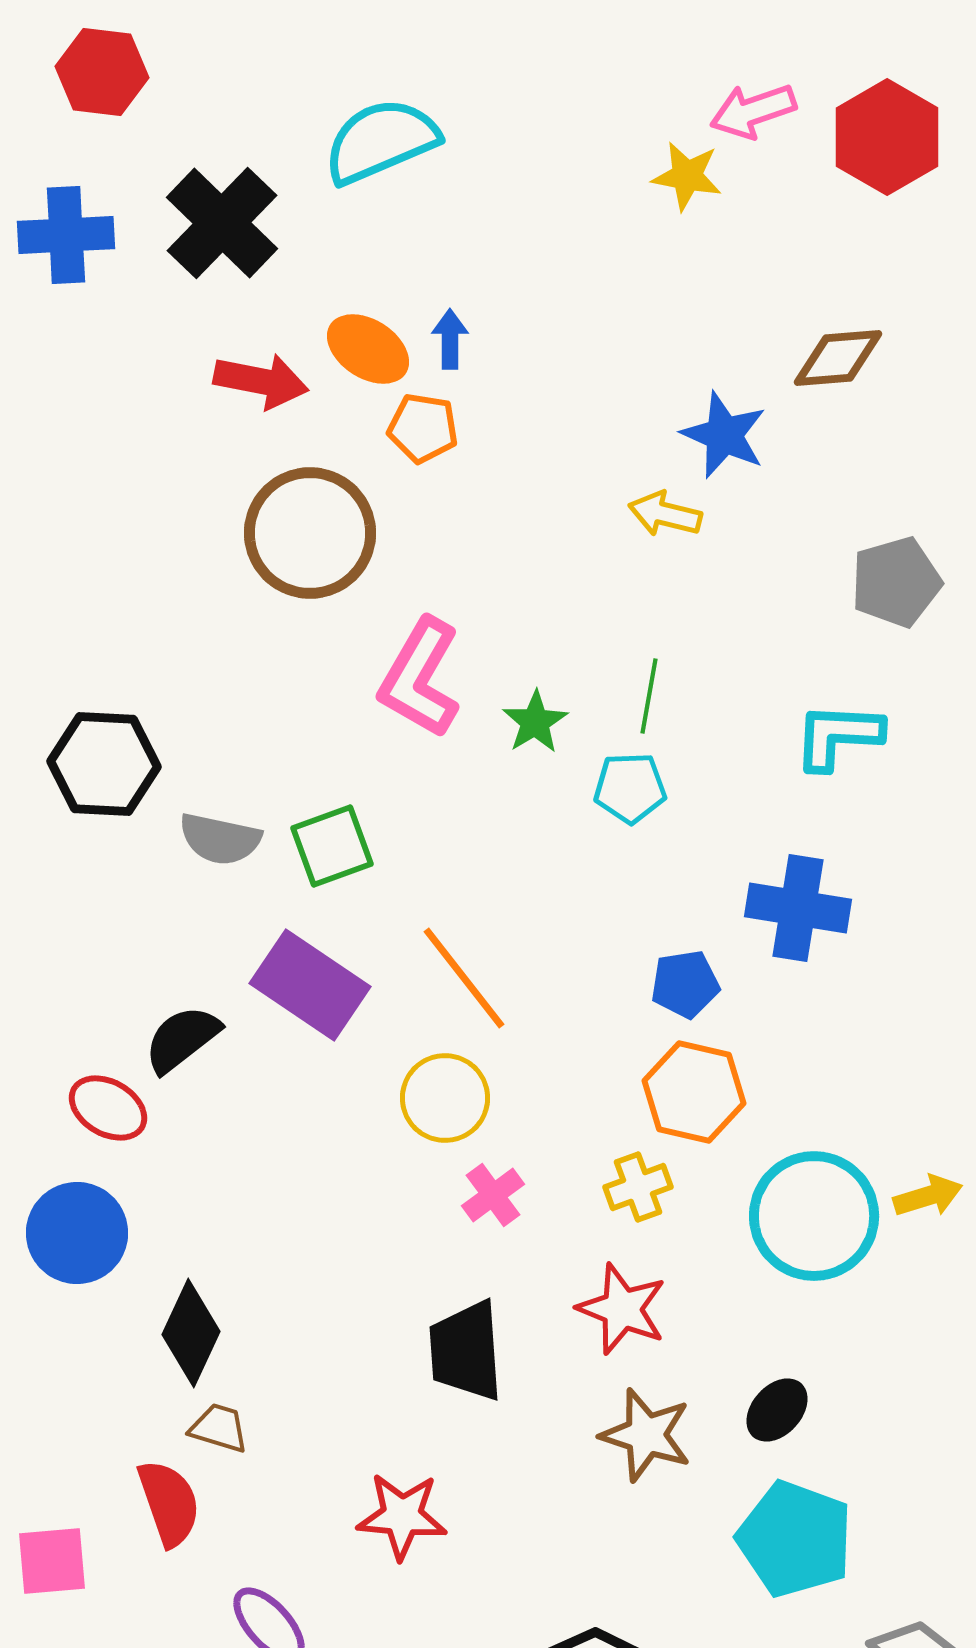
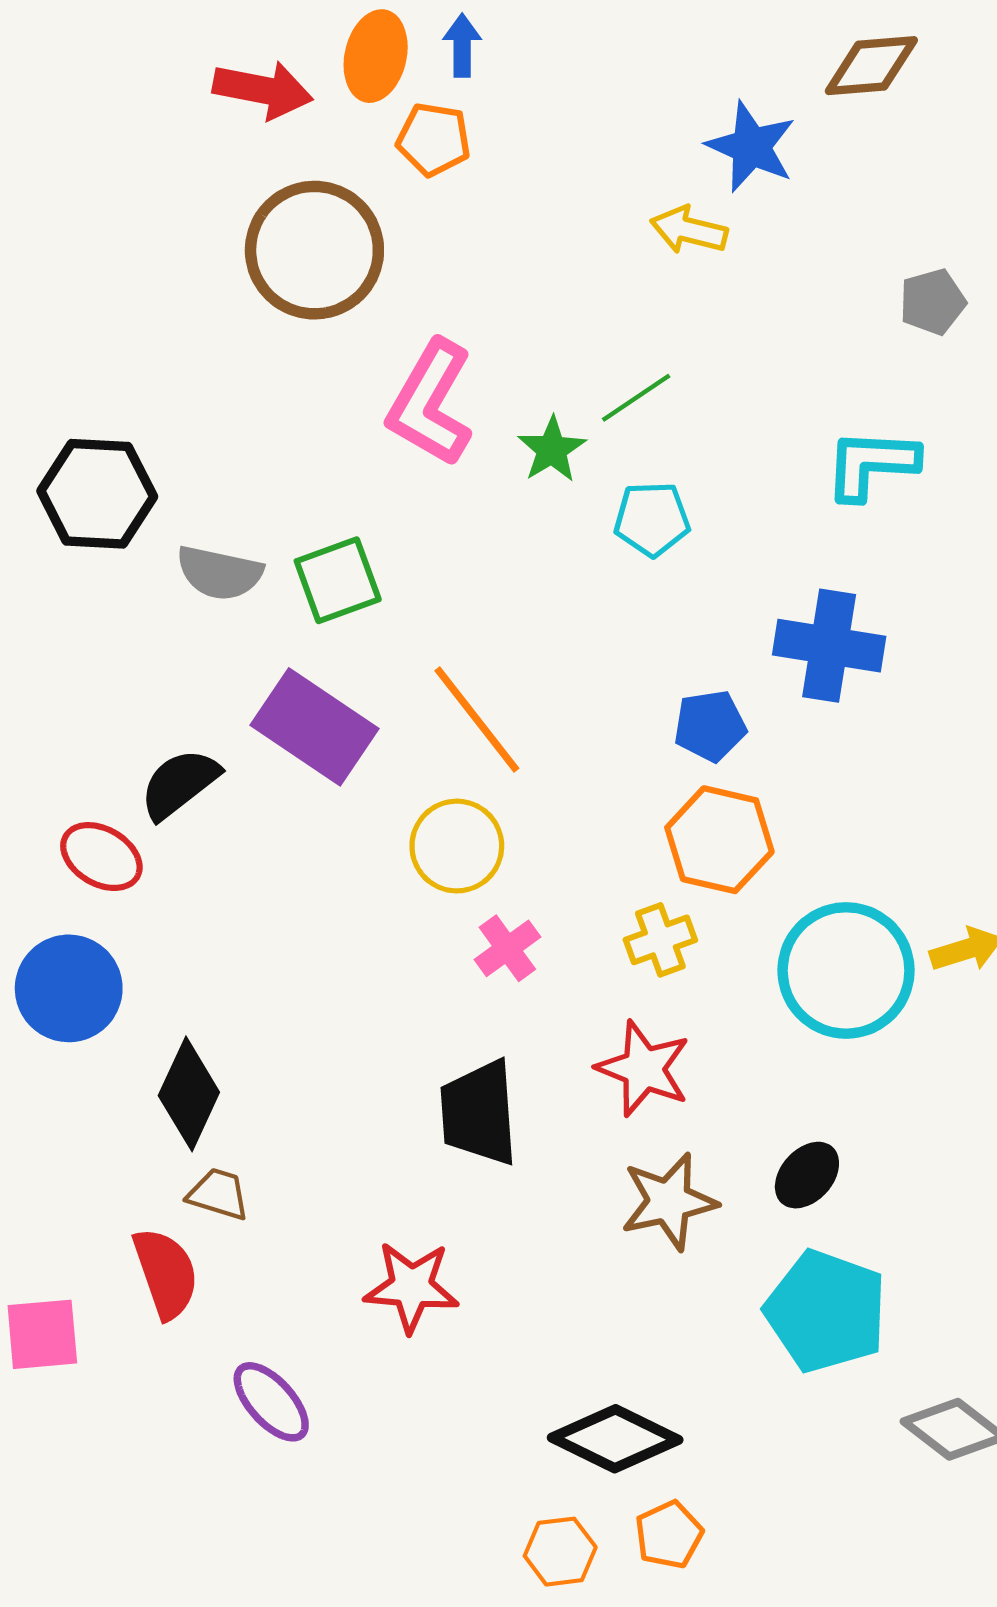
orange ellipse: (368, 349) -> (376, 56), turned 70
gray pentagon: (896, 582) -> (932, 302), size x0.7
green line: (649, 696) -> (636, 398), moved, turned 46
brown star: (646, 1435) -> (669, 1201), turned -30

